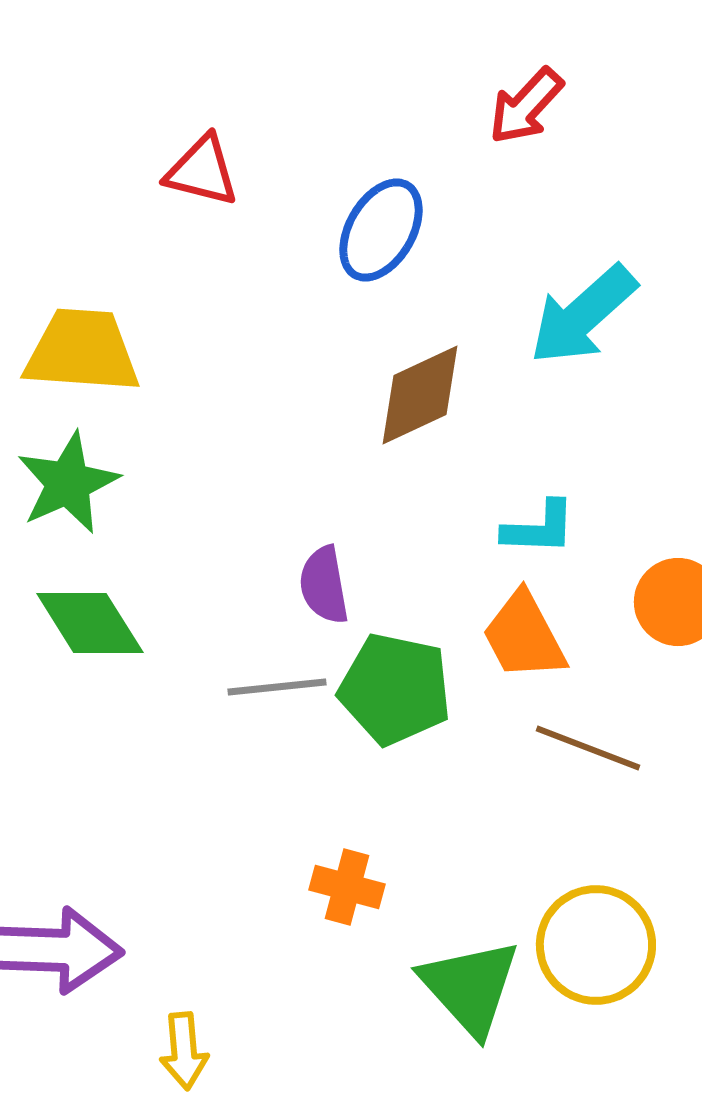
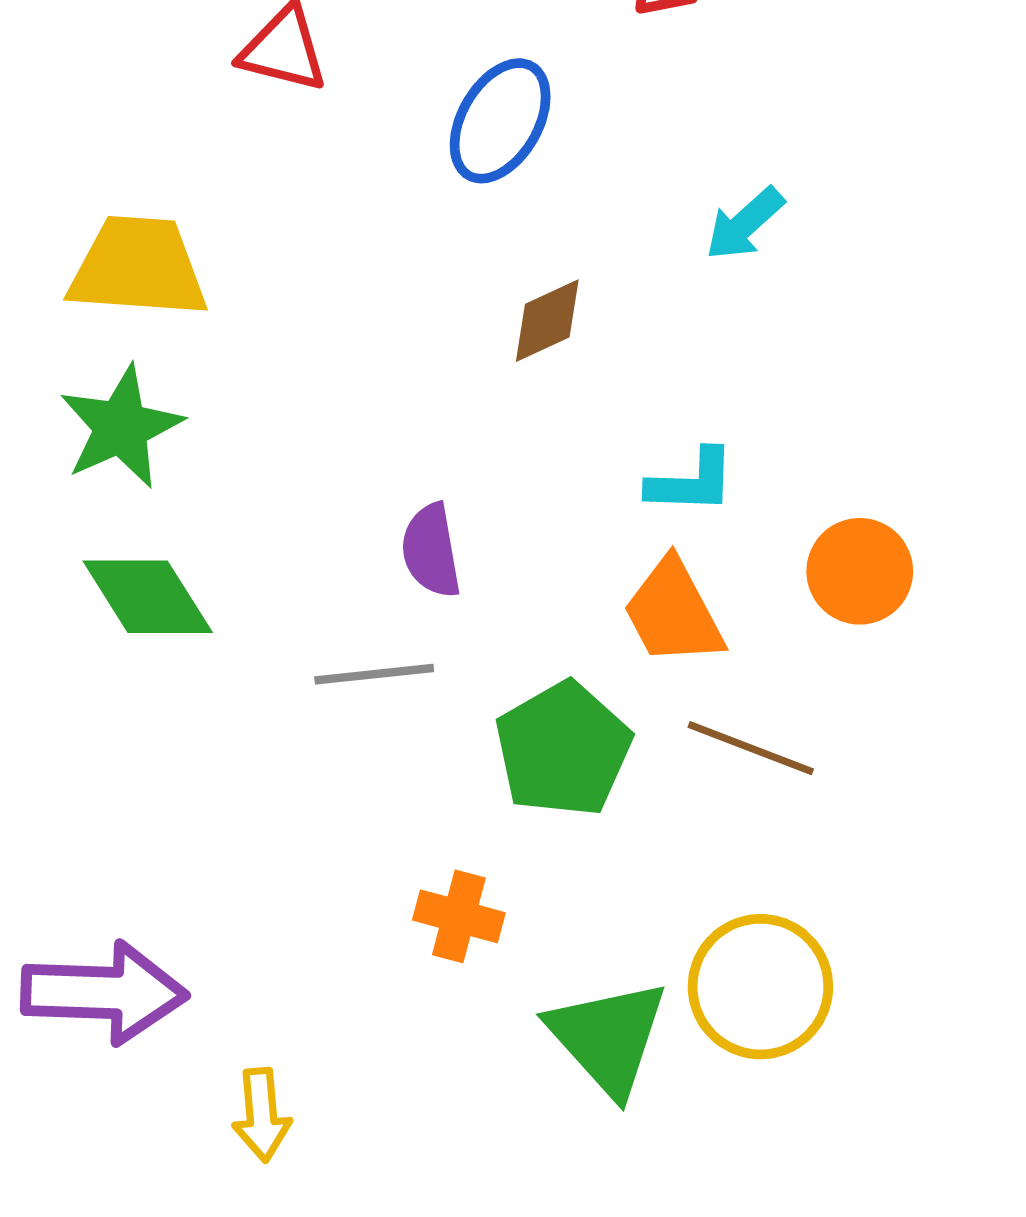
cyan arrow: (583, 315) -> (745, 224), size x0.6
brown diamond: (420, 395) -> (547, 321), size x0.7
green pentagon: (395, 689) -> (563, 749), moved, turned 30

